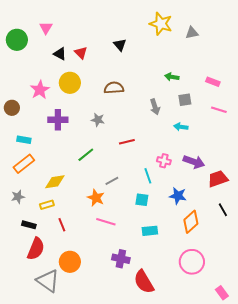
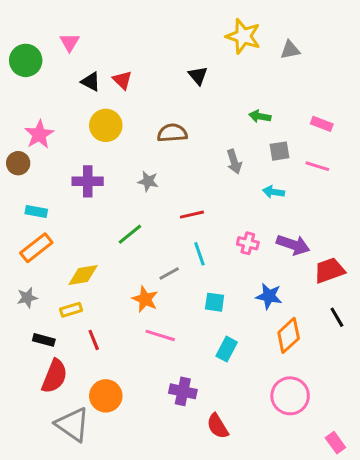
black triangle: (120, 45) -> (198, 76), moved
pink star: (40, 90) -> (39, 134), moved
pink line: (219, 110) -> (317, 166), moved
cyan line: (148, 176) -> (199, 254), moved
cyan rectangle: (150, 231) -> (227, 349), turned -56
red semicircle: (144, 282) -> (218, 426), size x0.7

